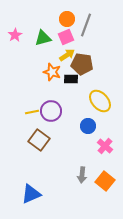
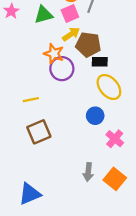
black rectangle: (71, 79) -> (100, 62), moved
purple circle: (51, 111) -> (62, 69), moved
brown square: (39, 140) -> (39, 132), turned 30

